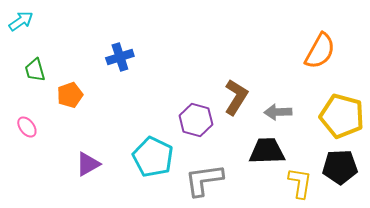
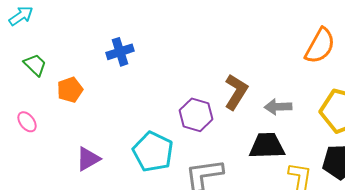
green trapezoid: (35, 70) -> (35, 65), turned 150

